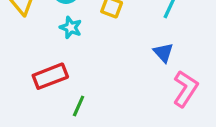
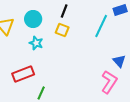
blue triangle: (163, 53) -> (119, 61), moved

